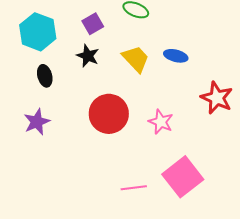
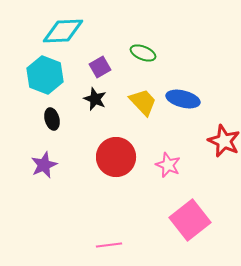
blue ellipse: (176, 56) -> (183, 99), size x1.4
pink line: (134, 188) -> (109, 245), moved

